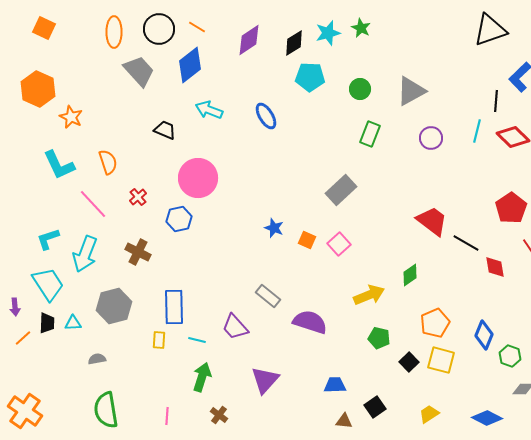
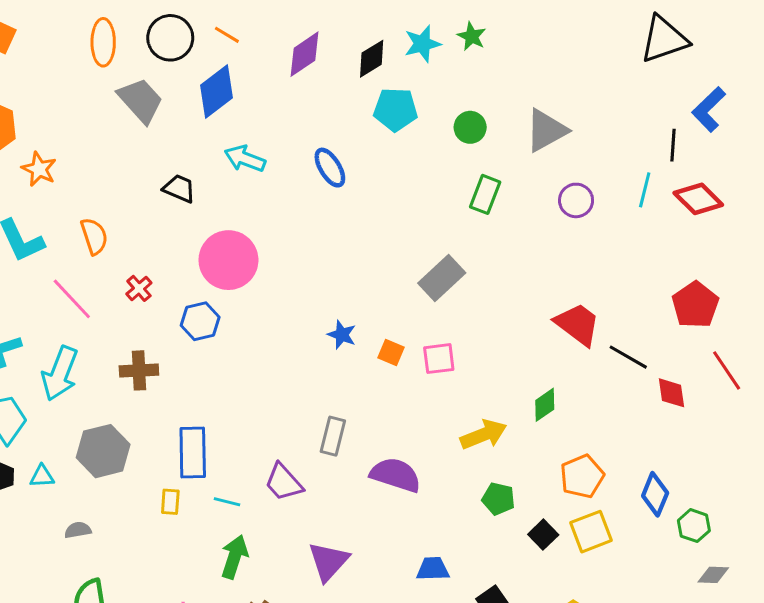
pink square: (339, 244) -> (439, 359), turned 35
brown cross: (138, 252) -> (139, 370), turned -30
gray rectangle: (268, 296) -> (333, 436), turned 65
yellow square: (441, 360) -> (591, 532), turned -36

